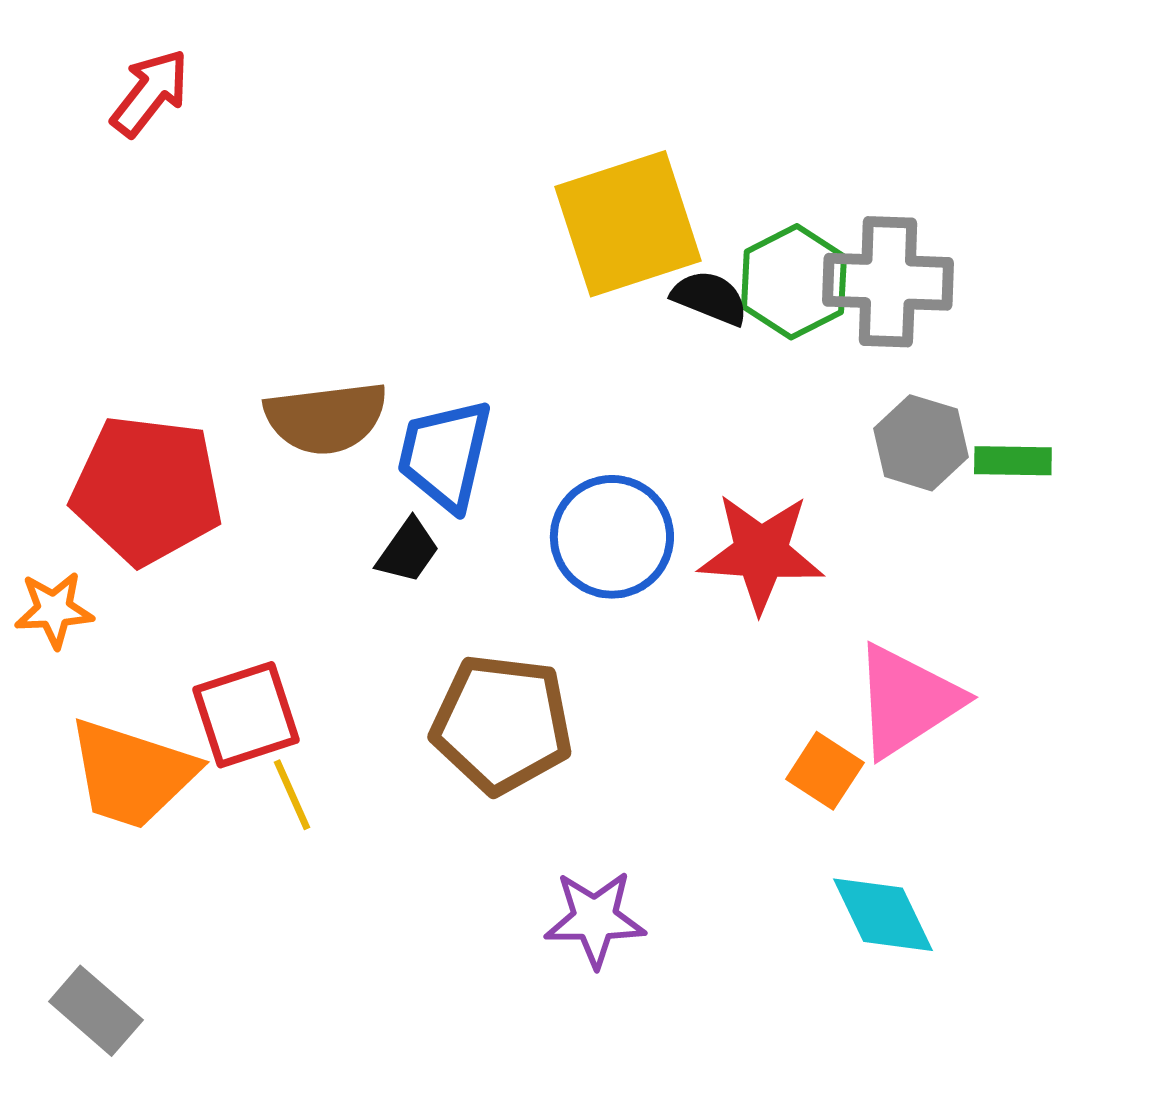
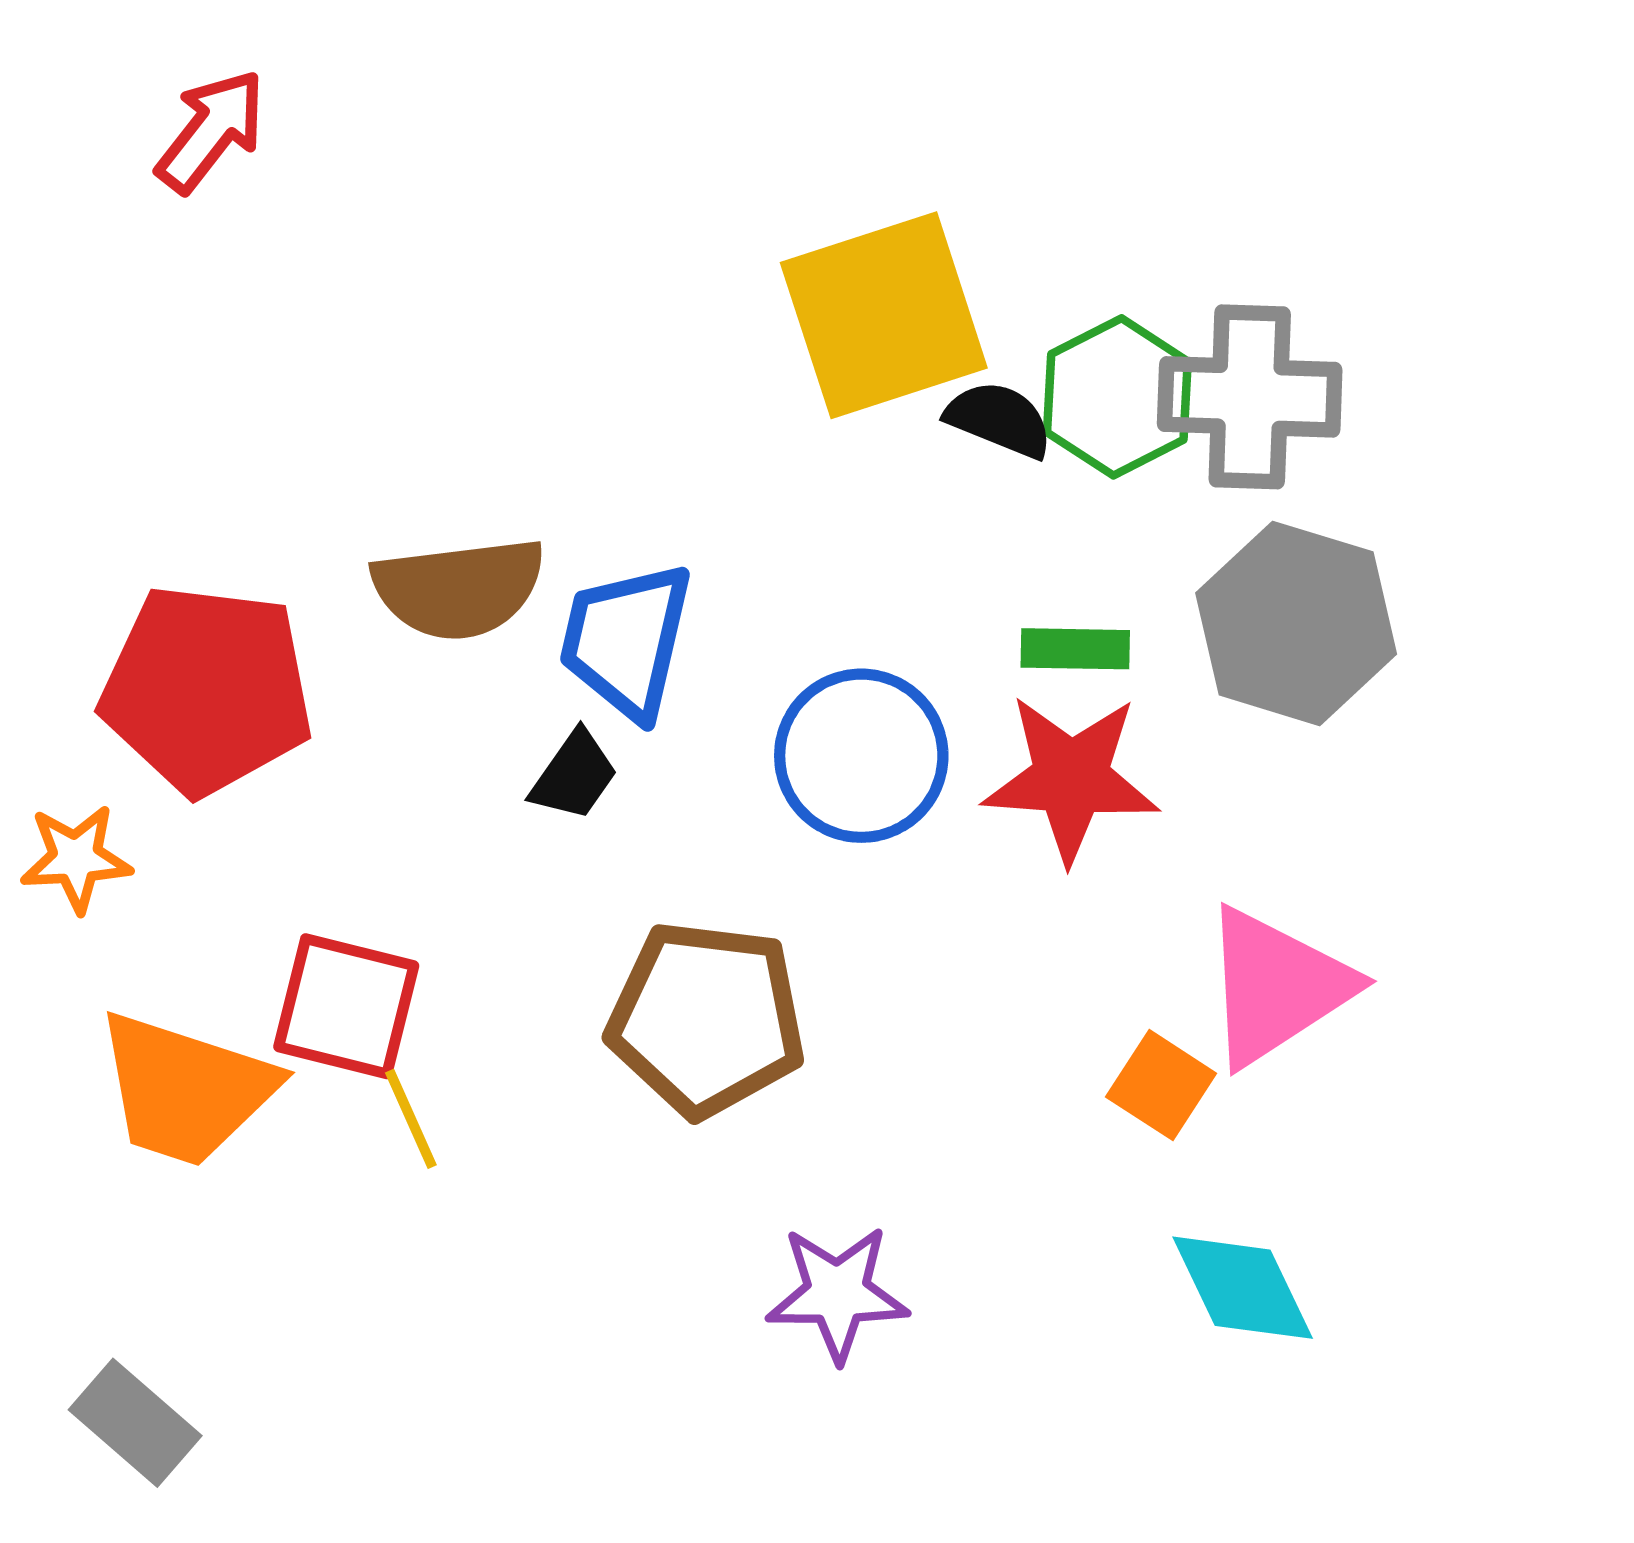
gray hexagon: (921, 443) -> (1296, 623), size x1.5
green rectangle: (1013, 461) -> (1075, 649), moved
red square: (246, 715) -> (346, 1006), turned 32

